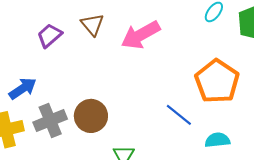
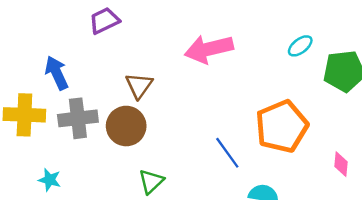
brown triangle: (92, 25) -> (139, 86), moved
blue arrow: (23, 89) -> (57, 73), turned -96

